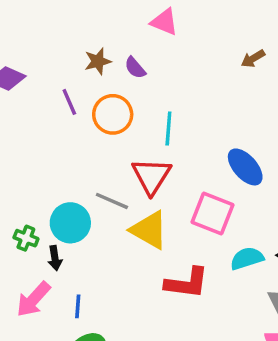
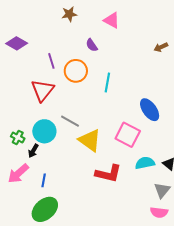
brown star: (98, 61) -> (69, 14), moved
red triangle: (151, 176) -> (43, 90), moved
black arrow: (55, 258) -> (33, 151), turned 32

